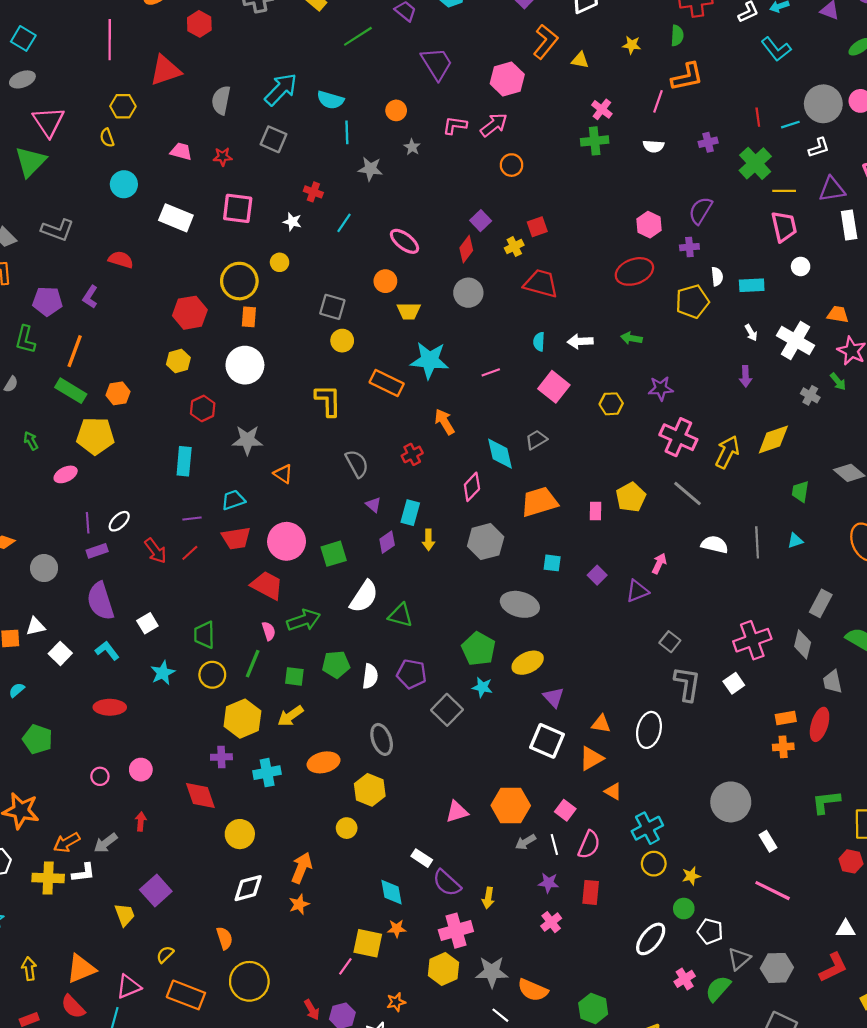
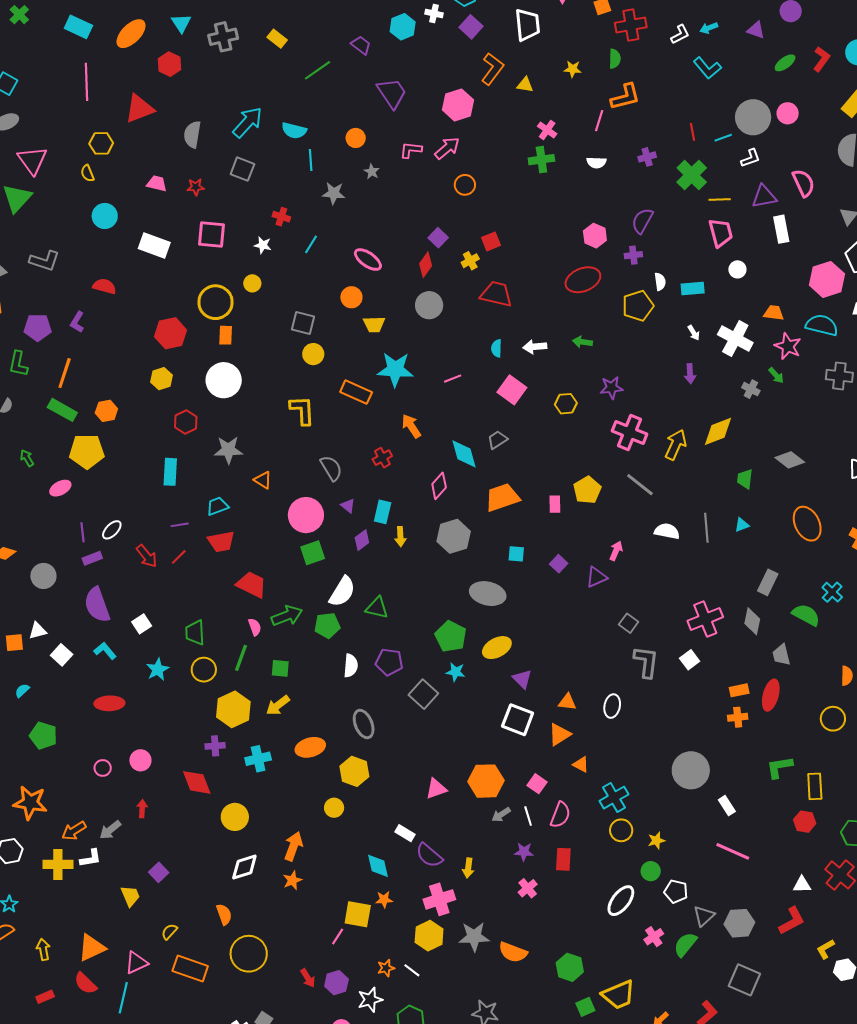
pink circle: (287, 541) -> (306, 515), moved
green pentagon: (336, 664) -> (327, 625), moved
white ellipse: (649, 730) -> (612, 706), size x0.7
purple square: (156, 891) -> (159, 872), size x0.7
white line: (500, 1015) -> (412, 970), moved

